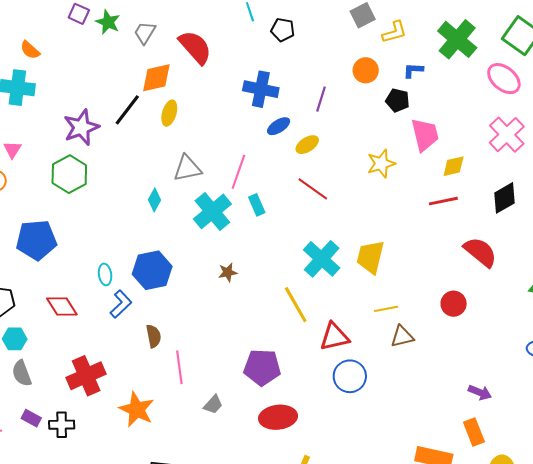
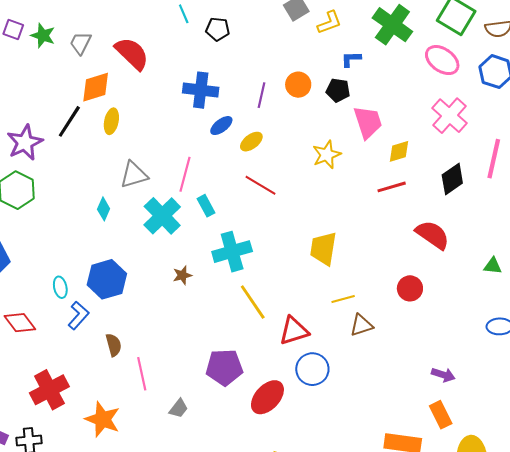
orange circle: (366, 70) -> (298, 85), moved
cyan cross: (322, 259) -> (232, 252), moved, turned 36
red ellipse: (278, 417) -> (267, 397), moved, turned -36

